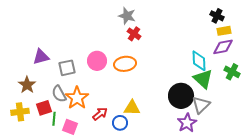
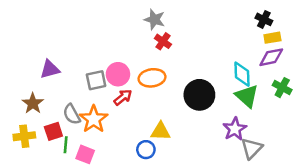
gray square: (67, 68) -> (96, 80), moved
black circle: (181, 96) -> (199, 95), moved
gray triangle: (201, 105) -> (252, 148), moved
red arrow: (100, 114) -> (123, 97), moved
purple star: (187, 123) -> (235, 129), moved

